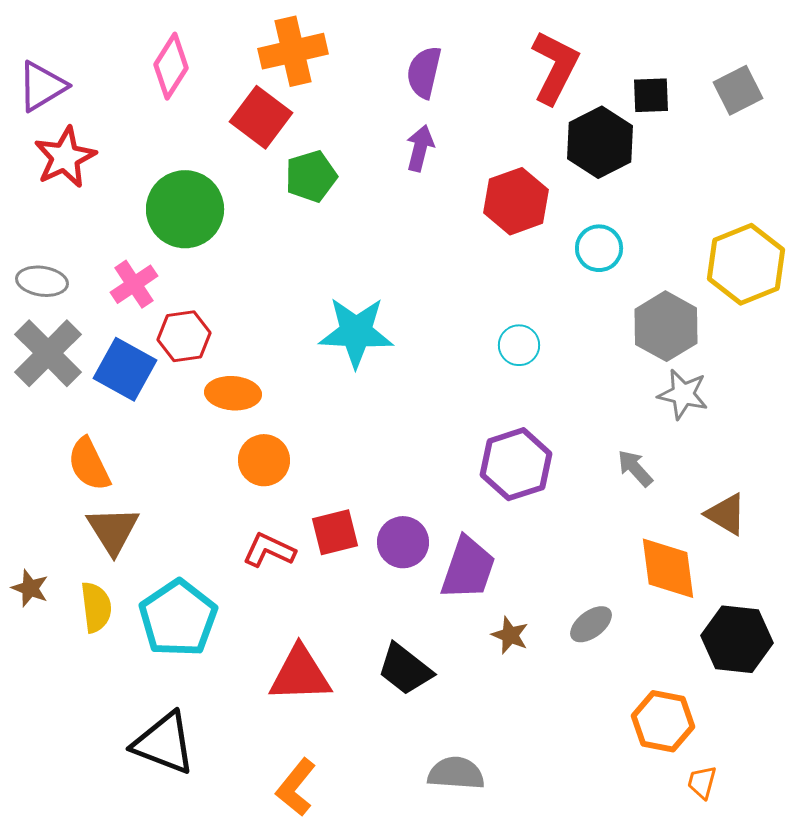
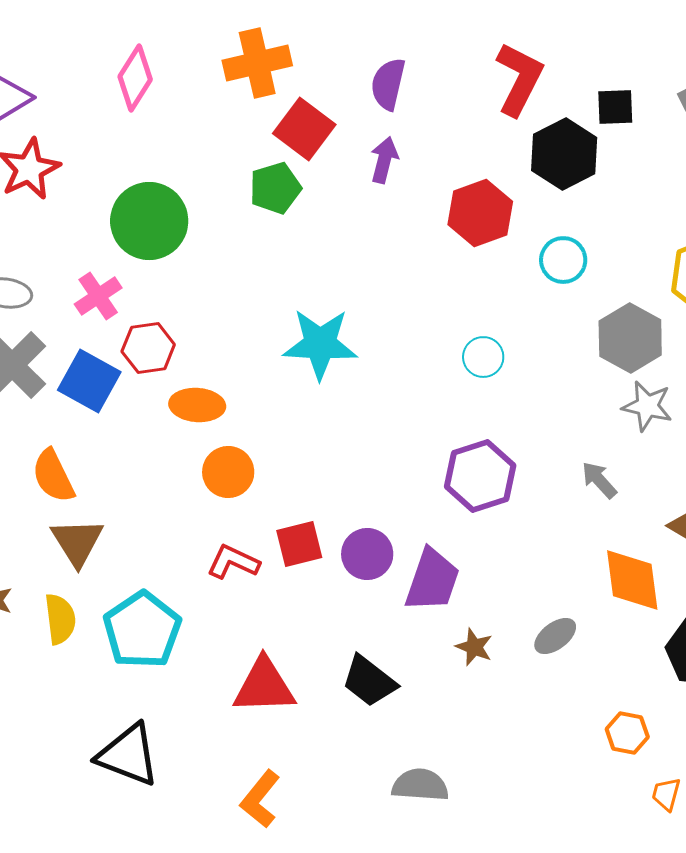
red square: (261, 117) -> (304, 129), moved
orange hexagon: (663, 721) -> (627, 733), size x0.7

